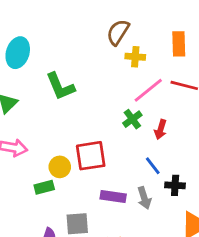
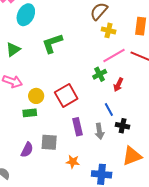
green L-shape: (60, 86) -> (52, 43), turned 85
red square: (91, 156) -> (66, 96), turned -30
yellow circle: (60, 167) -> (36, 96), moved
purple rectangle: (113, 196) -> (78, 127), turned 60

